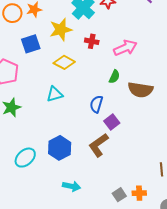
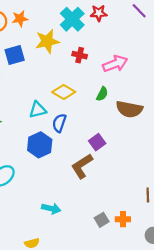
yellow diamond: (64, 62) -> (64, 92), moved
blue semicircle: (96, 104) -> (59, 123), moved
blue hexagon: (60, 148) -> (40, 145), moved

